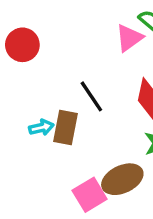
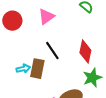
pink triangle: (129, 38) -> (46, 17), moved

